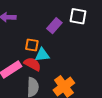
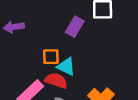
cyan triangle: (42, 55) -> (66, 66), turned 42

